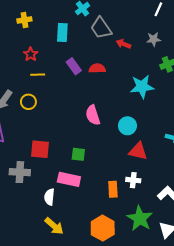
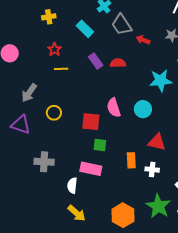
cyan rectangle: (62, 32) -> (85, 29), turned -48
yellow circle: (28, 102) -> (54, 113), moved
cyan circle: (127, 126) -> (143, 109), moved
red square: (40, 149) -> (91, 122), moved
orange rectangle: (113, 189) -> (131, 160), moved

